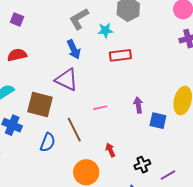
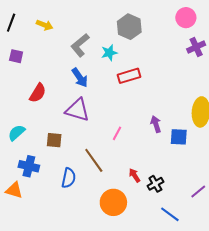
red semicircle: (17, 55) -> (38, 93), moved, turned 144
brown square: (40, 105) -> (54, 140), size x0.6
pink line: (100, 108) -> (117, 133), turned -40
black cross: (142, 165) -> (155, 184), moved

